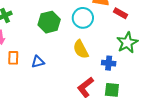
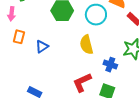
blue triangle: (38, 62) -> (42, 47), turned -32

